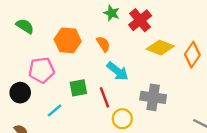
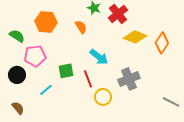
green semicircle: (25, 26) -> (17, 36), moved
orange hexagon: (68, 40) -> (46, 22), moved
orange semicircle: (103, 44) -> (81, 27), moved
gray cross: (153, 97) -> (129, 79), turned -30

